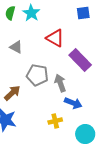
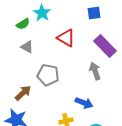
green semicircle: (10, 13) -> (23, 24), moved, turned -136
purple rectangle: (80, 60) -> (105, 46), moved
gray arrow: (60, 83) -> (95, 71), moved

